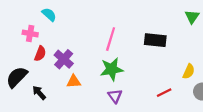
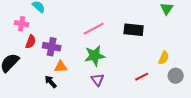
pink line: (111, 39) -> (94, 29), turned 45
purple cross: (64, 59) -> (52, 47), turned -30
black arrow: (39, 93) -> (51, 82), moved

